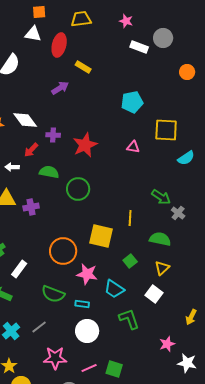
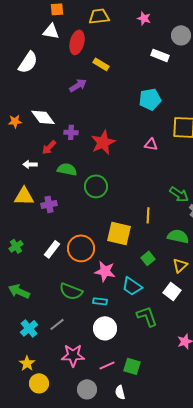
white rectangle: (139, 47) -> (160, 55), moved
white rectangle: (19, 269) -> (52, 249), moved

